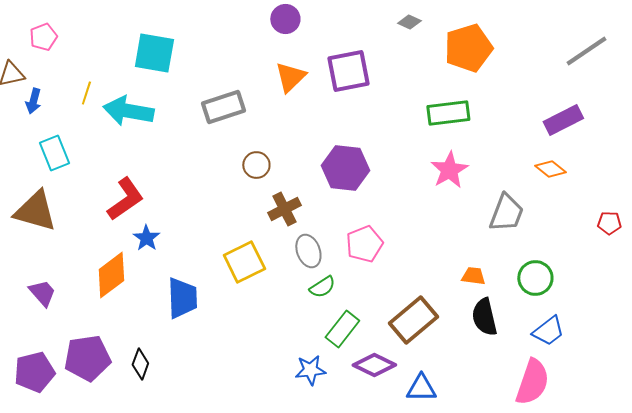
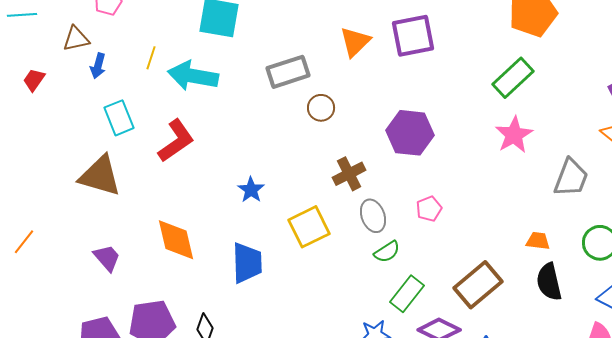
green rectangle: (448, 113) -> (513, 78), turned -36
brown circle: (256, 165) -> (321, 108), moved
red L-shape: (125, 199) -> (176, 141), moved
blue star: (146, 238) -> (251, 190), moved
pink pentagon: (364, 244) -> (429, 209), size x0.7
orange diamond: (111, 275) -> (176, 240), turned -66

